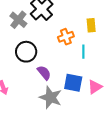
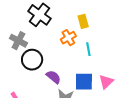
gray cross: (18, 20) -> (18, 41), moved
yellow rectangle: (91, 25) -> (83, 21), moved

